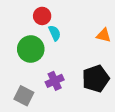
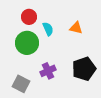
red circle: (42, 16) -> (29, 17), moved
orange triangle: (104, 35) -> (76, 28), moved

